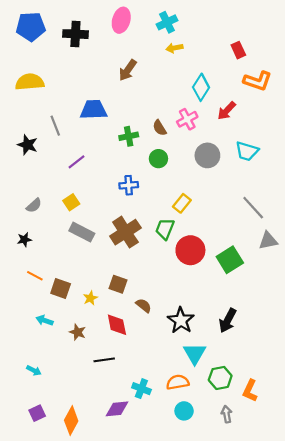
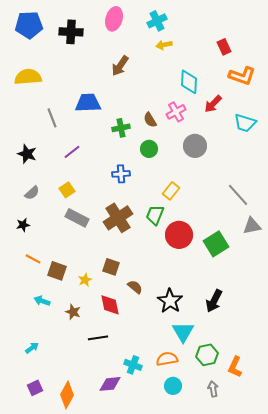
cyan diamond: (201, 87) -> (189, 82), turned -30
black star: (28, 145) -> (27, 154), moved
cyan trapezoid: (247, 151) -> (245, 123), moved
cyan arrow: (34, 370) -> (32, 348), turned -64

